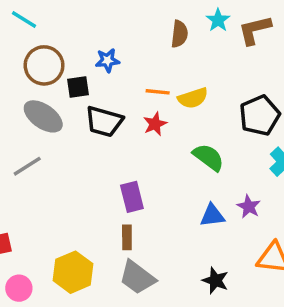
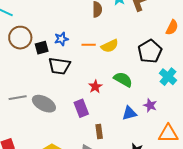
blue star: (107, 60) -> (61, 39), moved
gray ellipse: (43, 116) -> (44, 104), moved
red star: (155, 124) -> (95, 87), moved
gray line: (27, 166) -> (18, 98), turned 30
brown rectangle: (127, 237) -> (99, 131), moved

